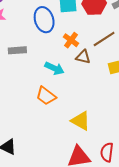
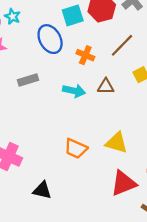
brown triangle: (83, 57) -> (106, 86), moved
orange trapezoid: (46, 96) -> (76, 149), moved

